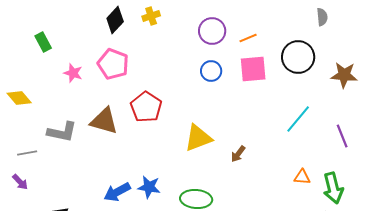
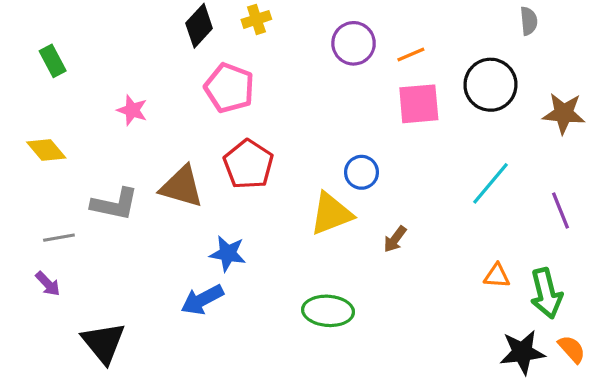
green rectangle: (43, 42) -> (53, 61), moved
pink pentagon: (113, 64) -> (229, 88), moved
blue circle: (211, 71) -> (361, 172), moved
blue star: (149, 187) -> (228, 254), moved

